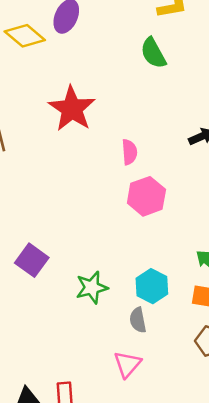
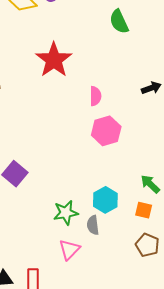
green star: (92, 288) -> (66, 213), moved
pink triangle: (127, 364) -> (69, 250), moved

